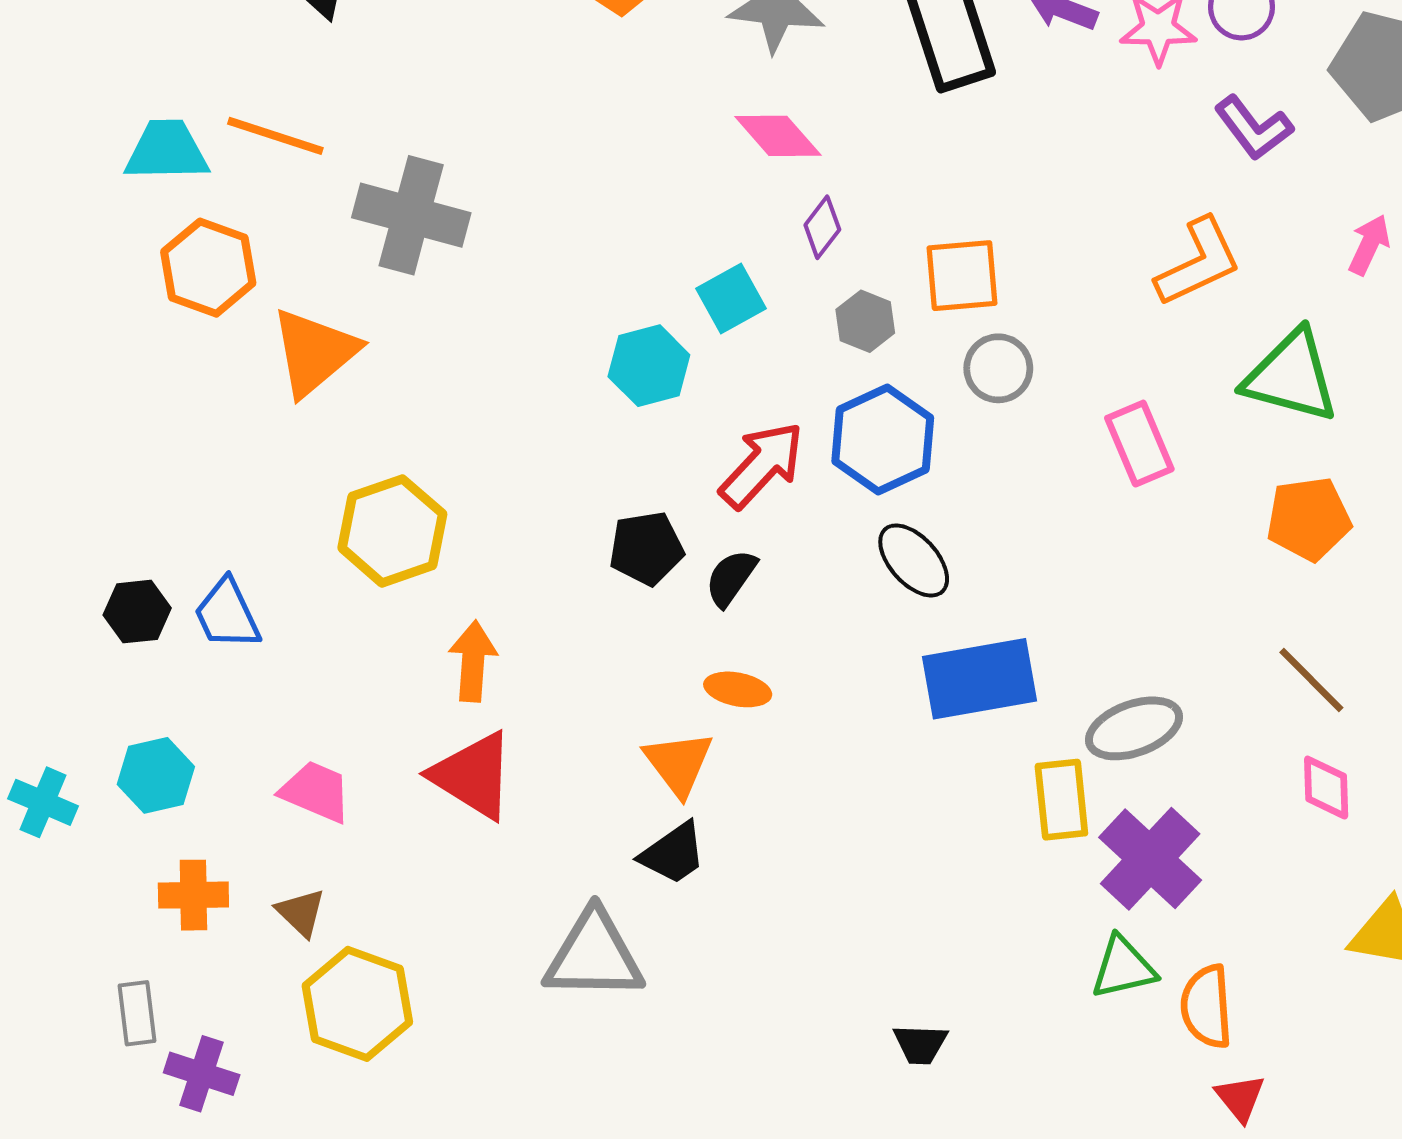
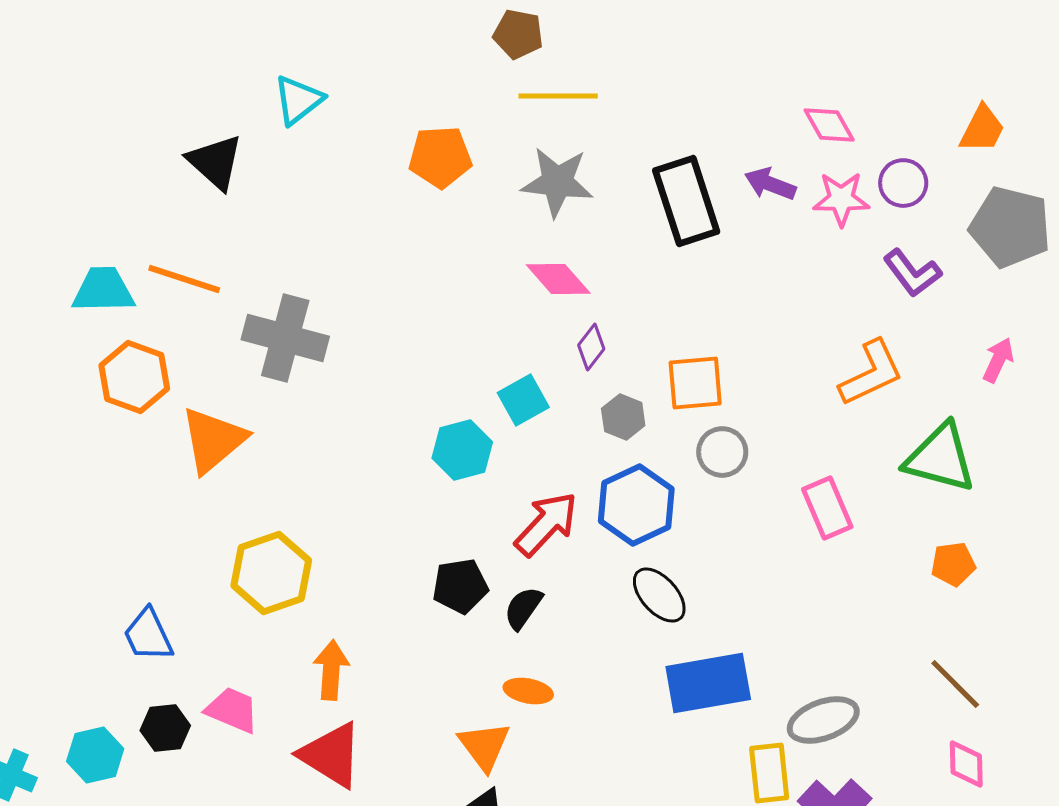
orange pentagon: (1309, 519) -> (953, 564), size x0.7
black hexagon: (137, 612) -> (165, 728), moved
pink trapezoid: (316, 792) -> (232, 710), moved

